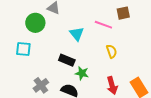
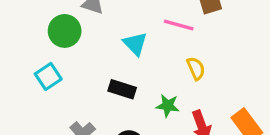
cyan square: (23, 49) -> (48, 76), turned -35
green star: (82, 73) -> (168, 106), moved

